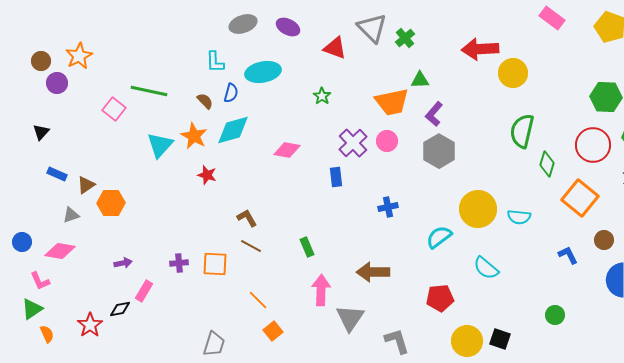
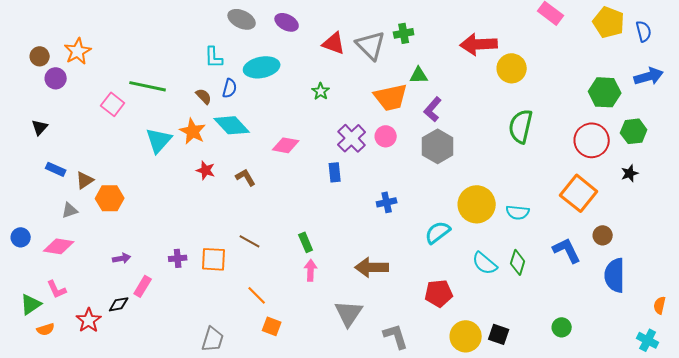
gray ellipse: (243, 24) -> (242, 19), turned 44
gray triangle: (372, 28) -> (371, 45), moved
green cross: (405, 38) -> (404, 33), turned 30
cyan diamond: (233, 130) -> (232, 125), turned 63
green diamond: (547, 164) -> (518, 262), moved
brown L-shape: (247, 218) -> (246, 177), moved
blue L-shape: (568, 255) -> (567, 250), size x1.4
pink L-shape: (40, 281) -> (57, 289), moved
pink arrow: (321, 290) -> (311, 270), moved, size x0.7
green circle: (555, 315) -> (562, 327), moved
orange square: (273, 331) -> (272, 326), turned -30
orange semicircle: (47, 334) -> (46, 329), turned 96

